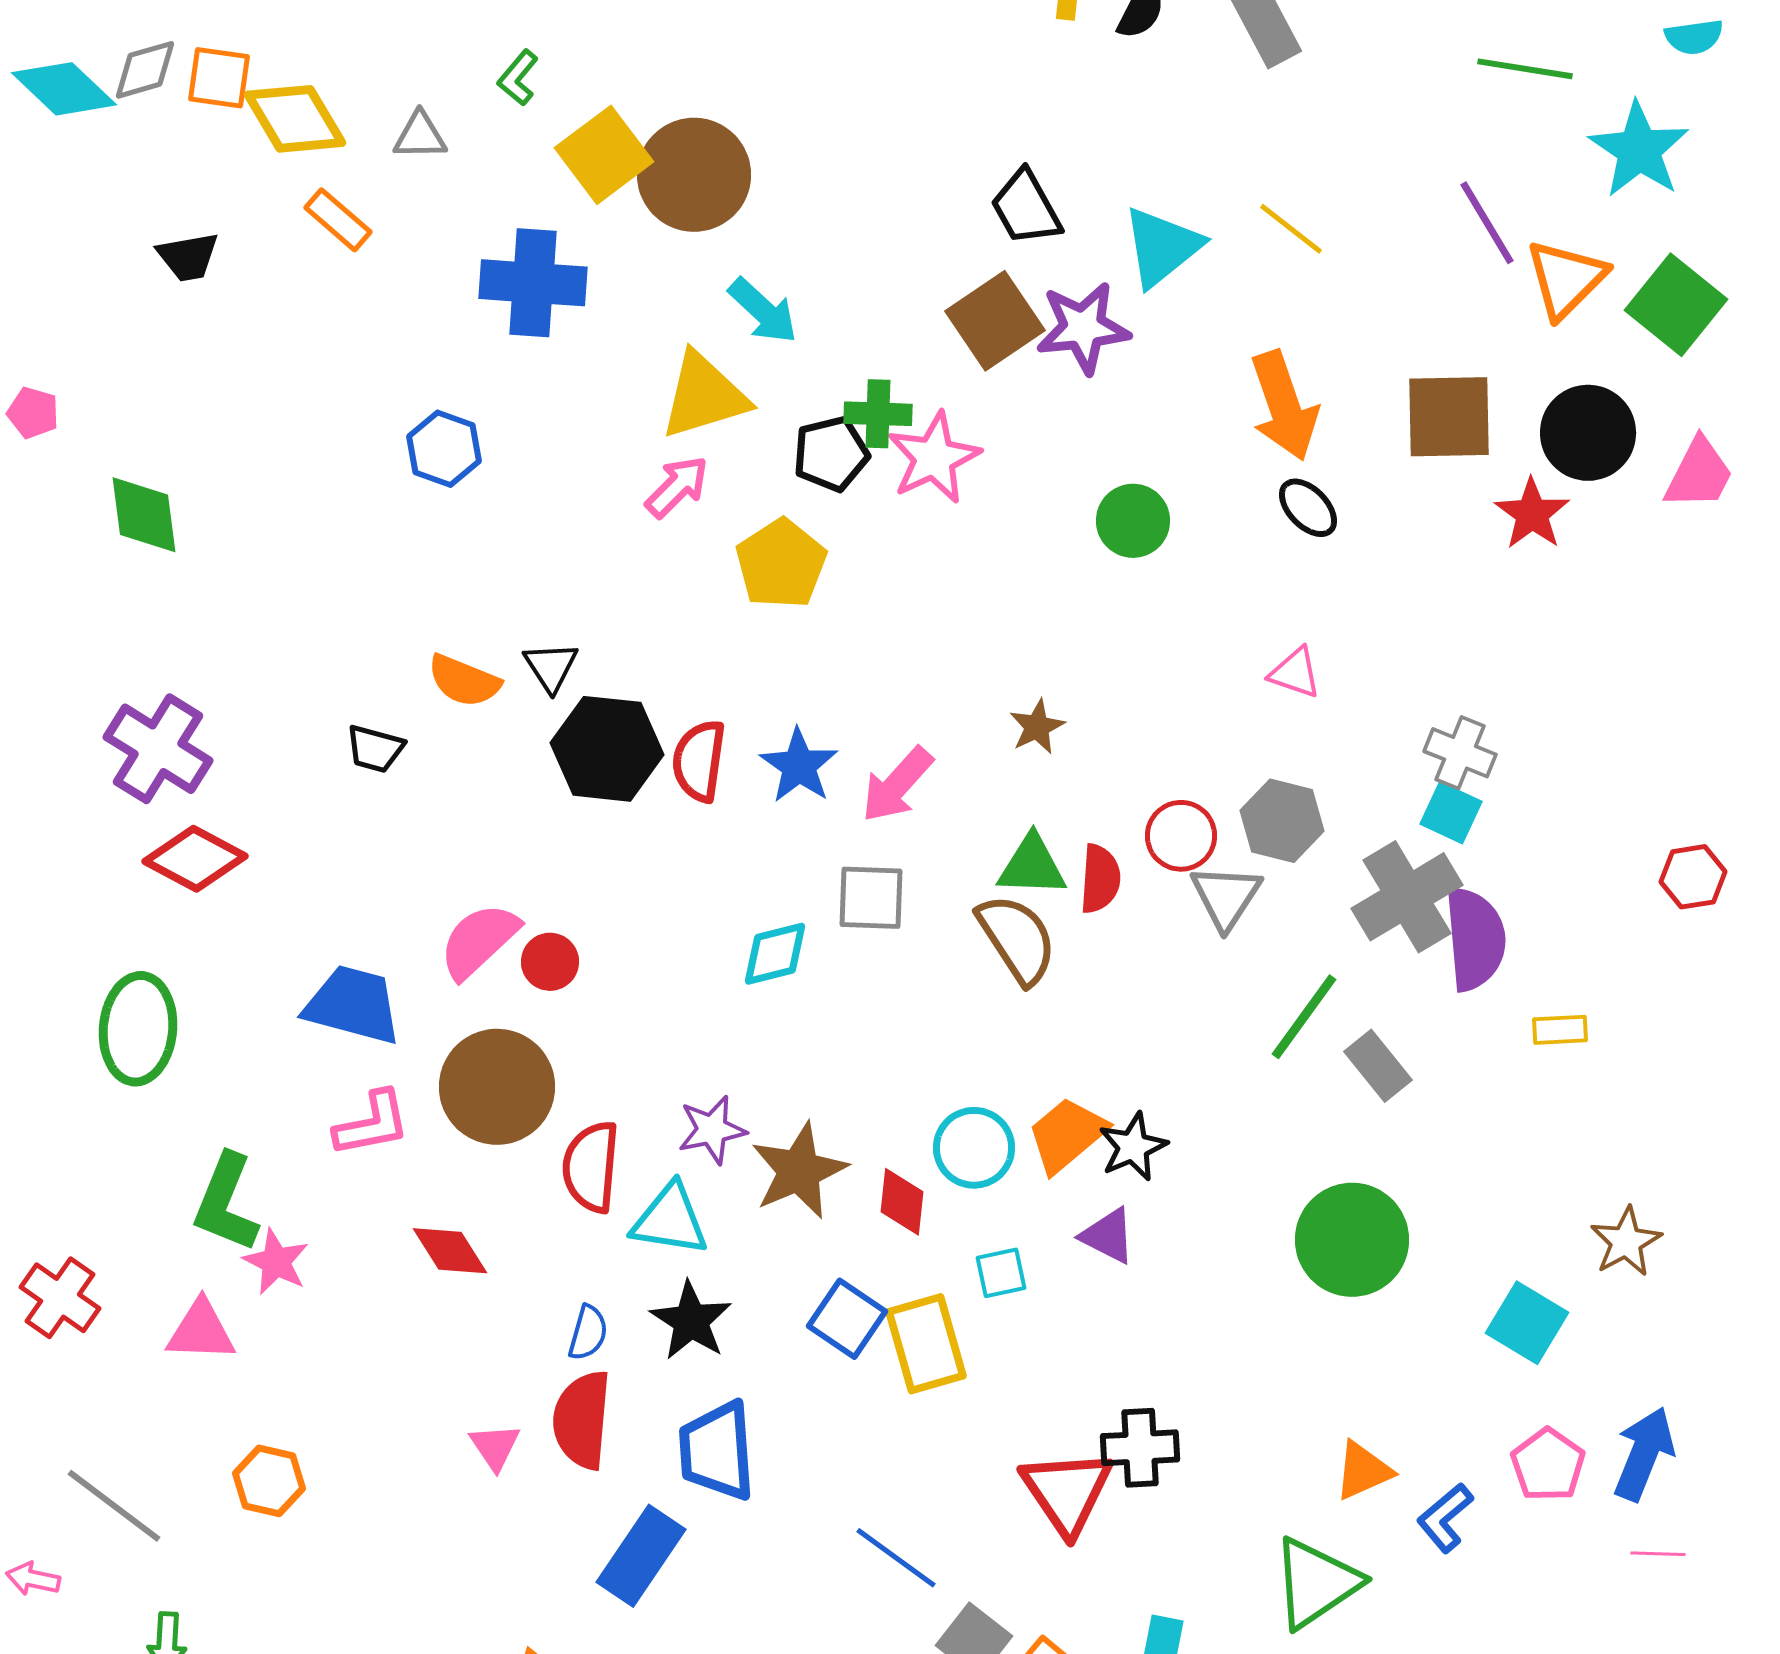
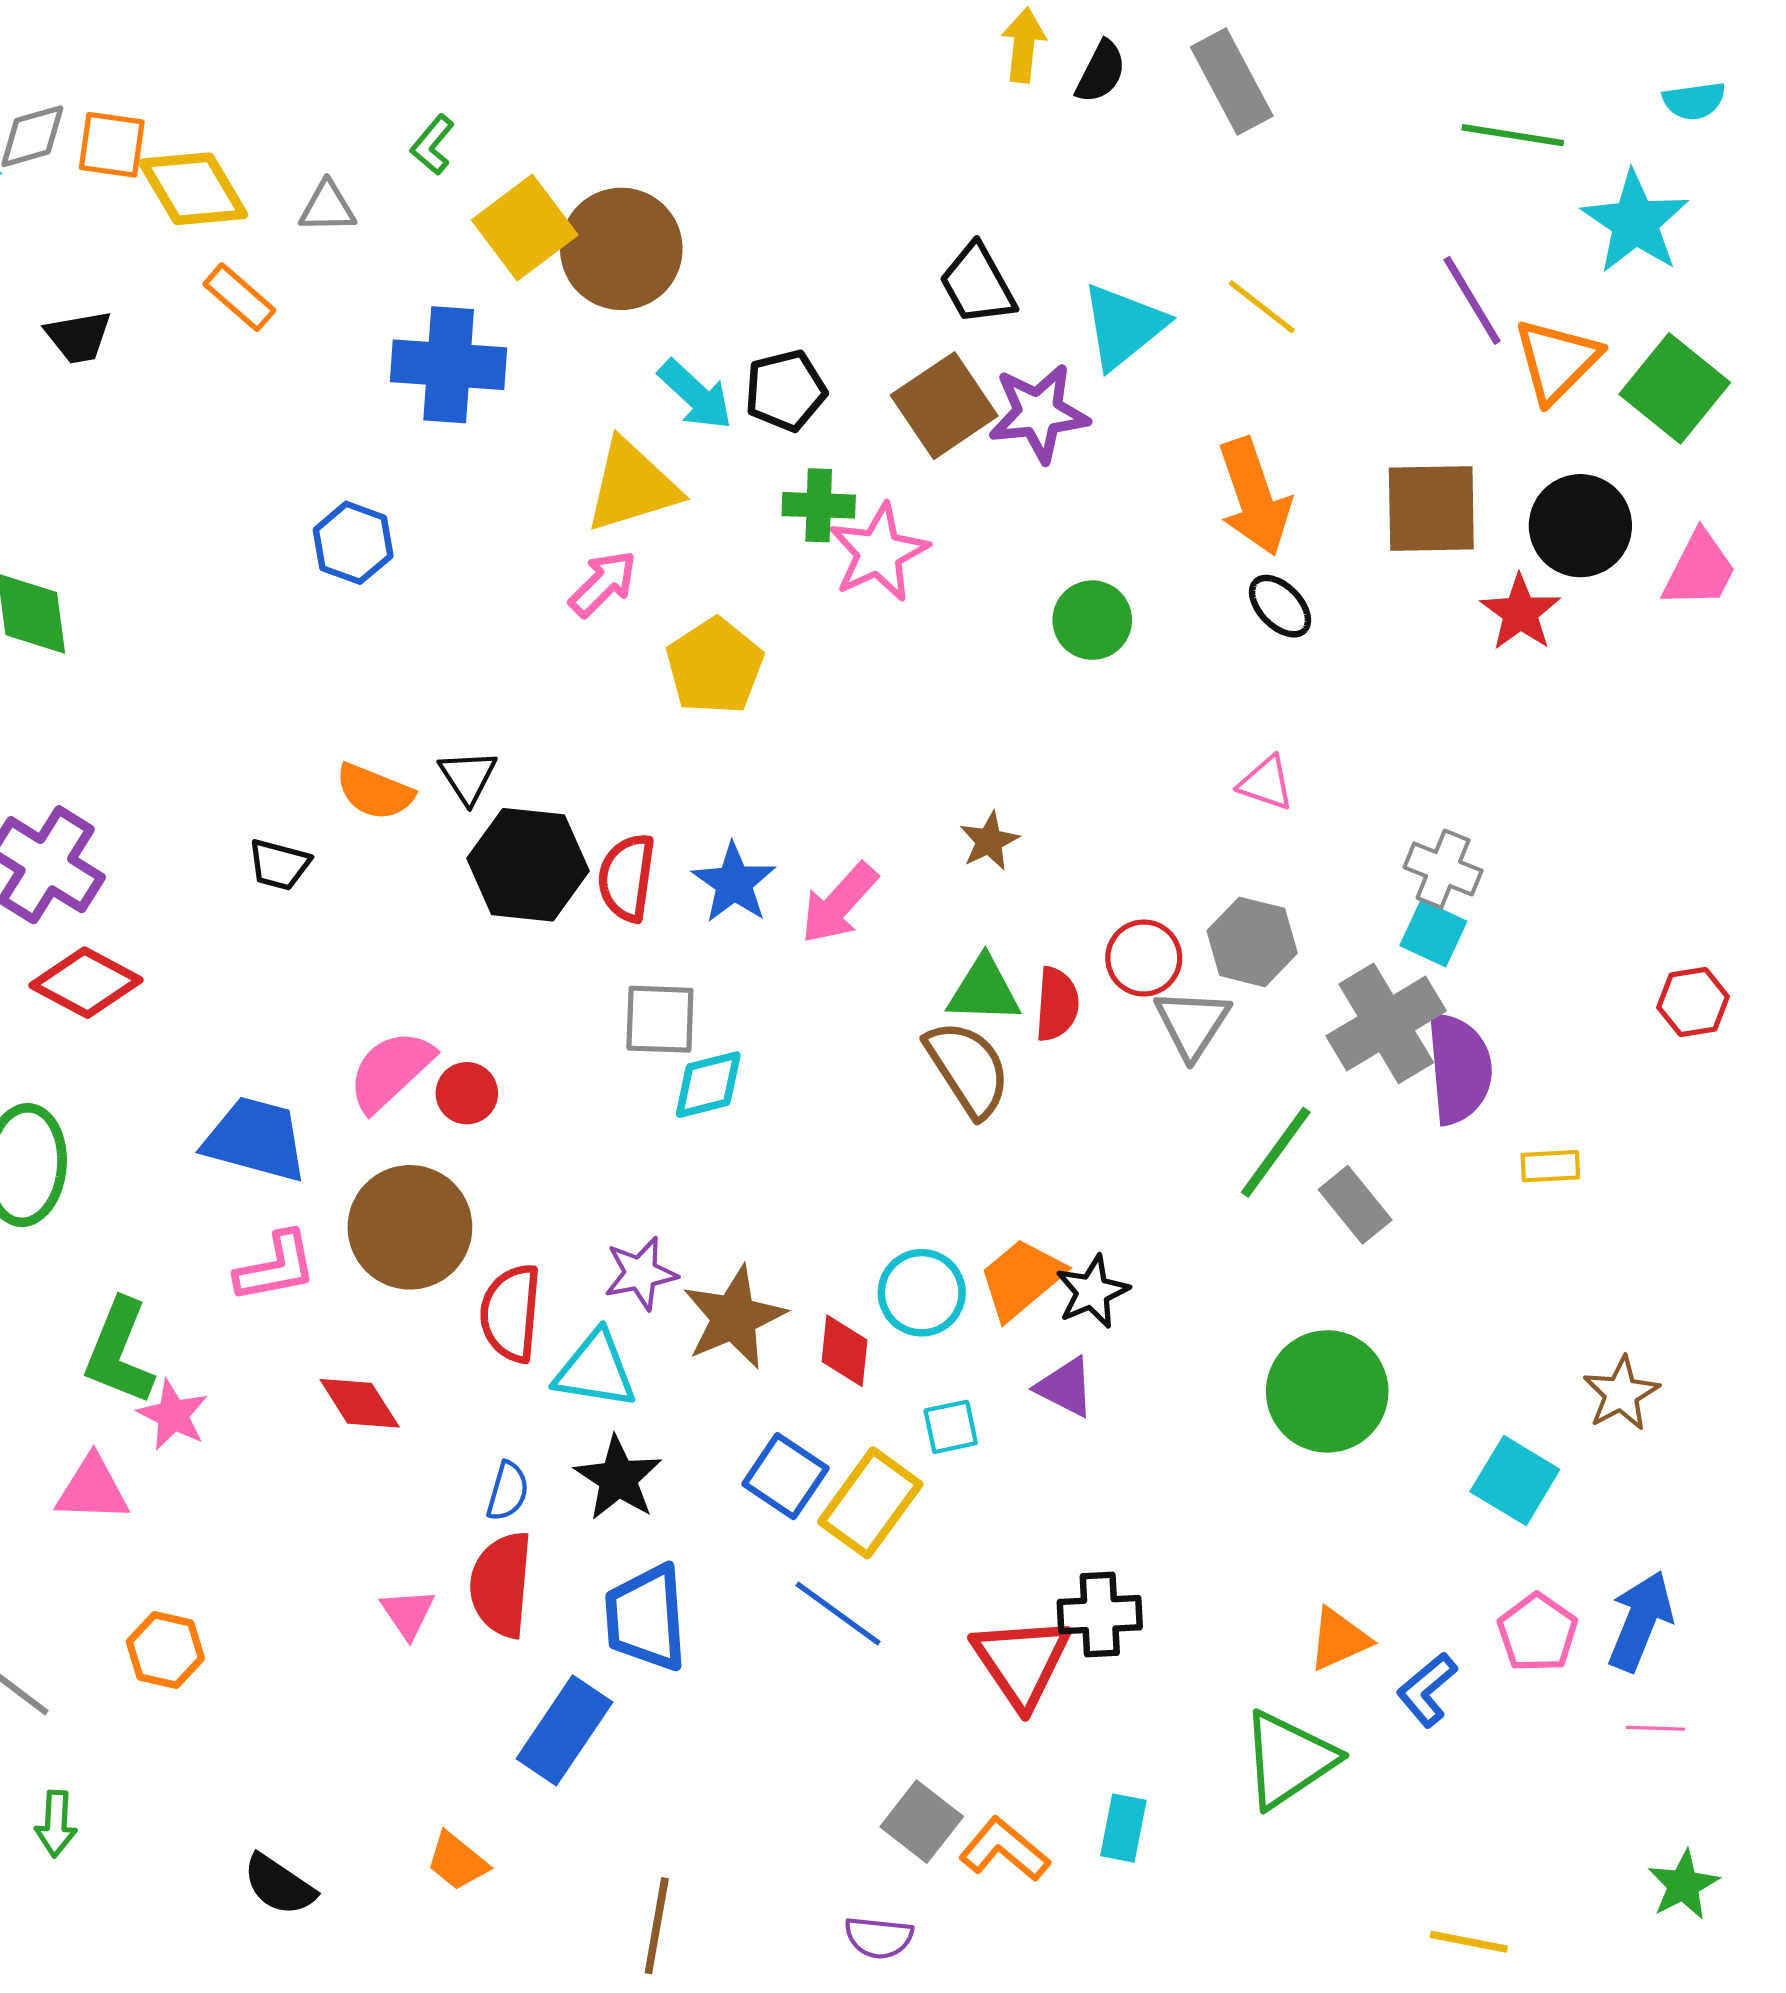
black pentagon: (831, 454) -> (785, 390), moved
gray square: (871, 898) -> (660, 1019), moved
yellow rectangle: (926, 1344) -> (870, 1503), turned 52
blue line: (896, 1558) -> (838, 1613), moved

